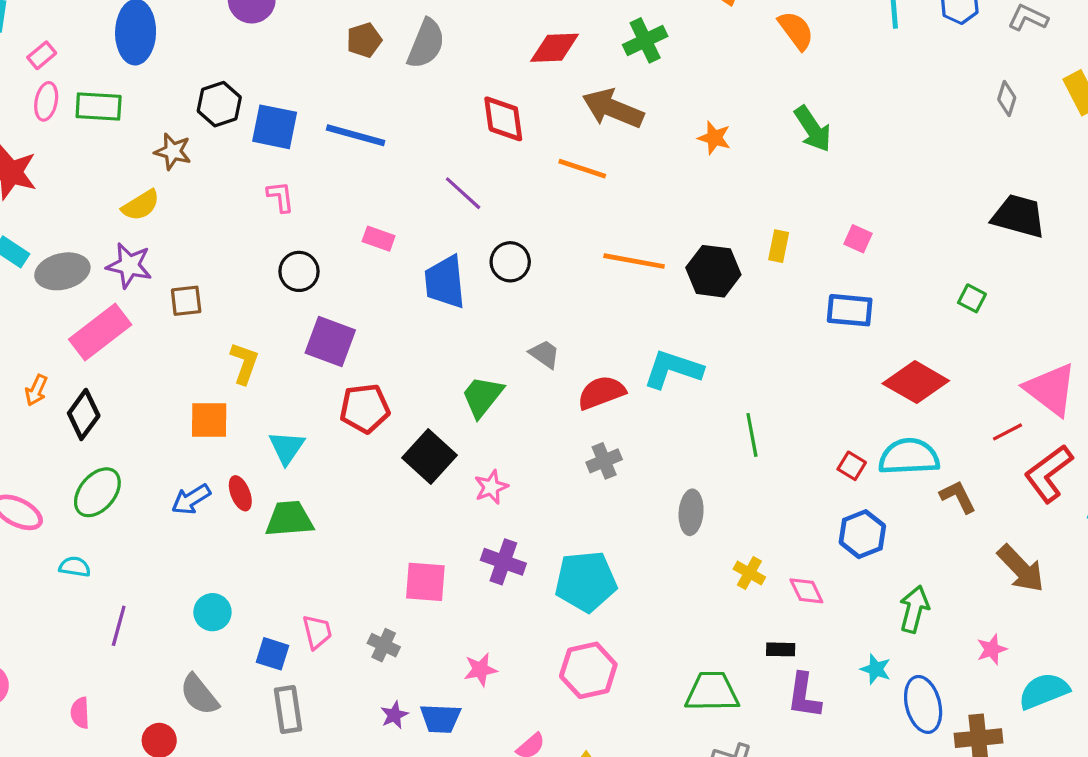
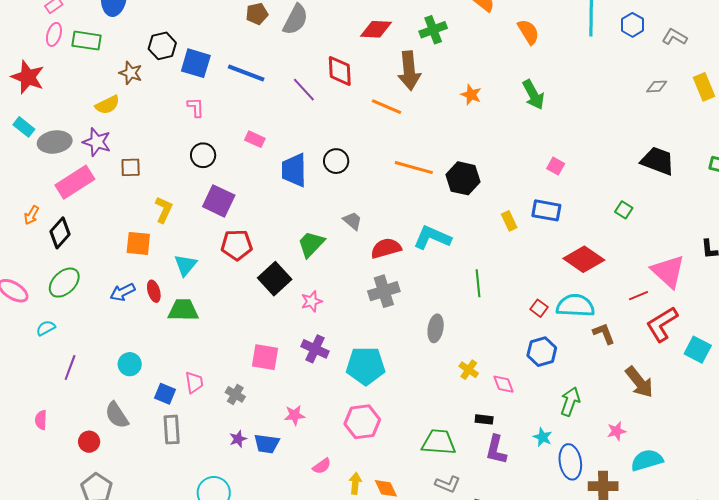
gray diamond: (1007, 99) -> (657, 86), turned 65
brown arrow: (613, 108) -> (409, 71), turned -123
purple line: (463, 193) -> (304, 90), moved
yellow rectangle: (779, 246) -> (509, 221), moved, turned -42
gray cross: (604, 461) -> (384, 291), size x1.4
cyan semicircle: (75, 567) -> (46, 328), turned -42

